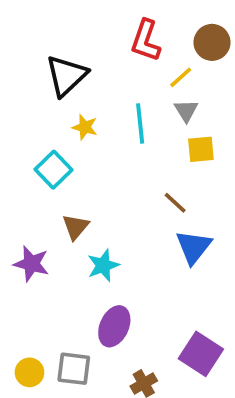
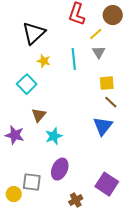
yellow square: (201, 149) -> (107, 83), moved
brown line: (175, 203) -> (111, 102), moved
gray square: (74, 369) -> (32, 182), moved

